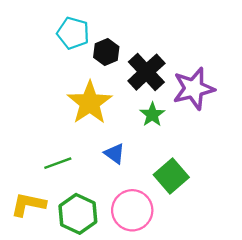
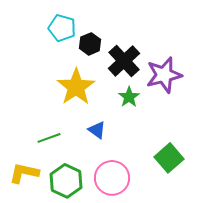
green square: (171, 176) -> (169, 158), moved

